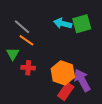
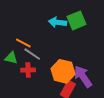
gray line: (22, 27) -> (32, 54), moved
green triangle: (13, 54) -> (11, 58), turned -40

